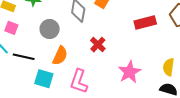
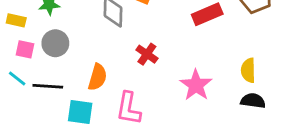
gray circle: (50, 29) -> (55, 43), moved

